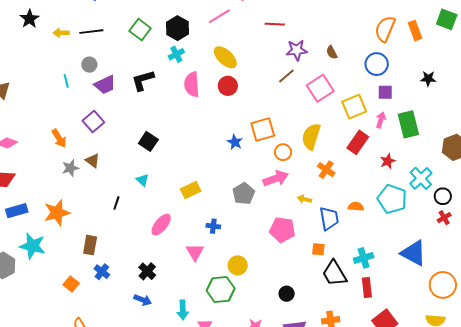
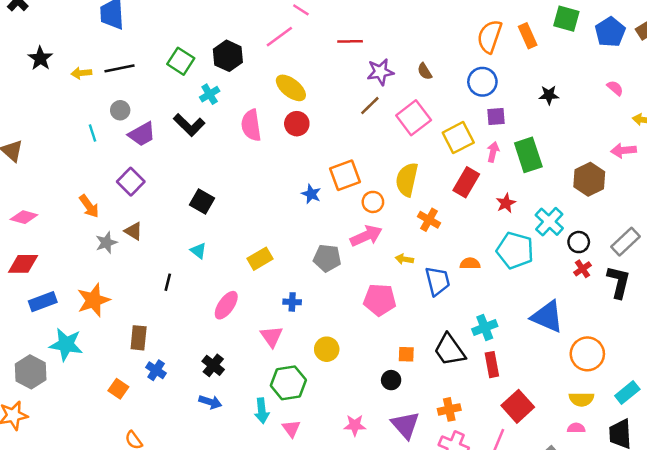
cyan cross: (176, 54) -> (210, 94), moved
black L-shape: (143, 80) -> (189, 125), turned -115
gray pentagon: (244, 194) -> (327, 258), turned -30
orange square: (318, 249) -> (406, 354), moved
green hexagon: (221, 289) -> (288, 383), moved

